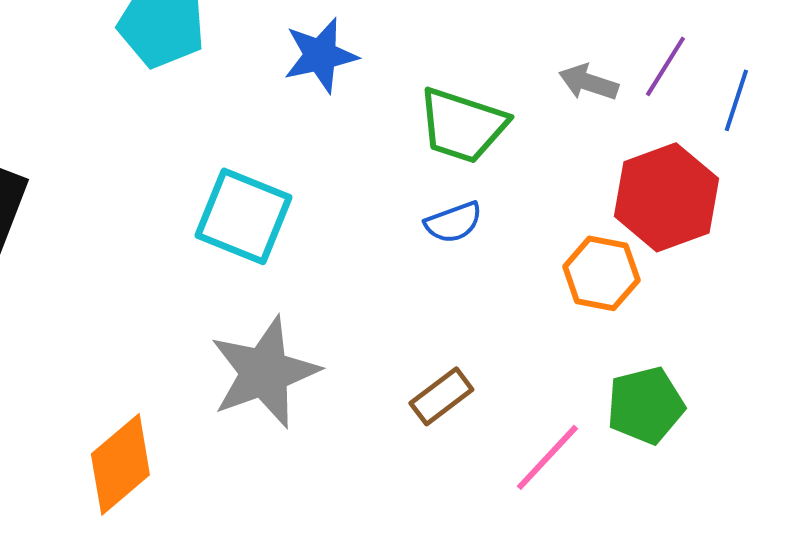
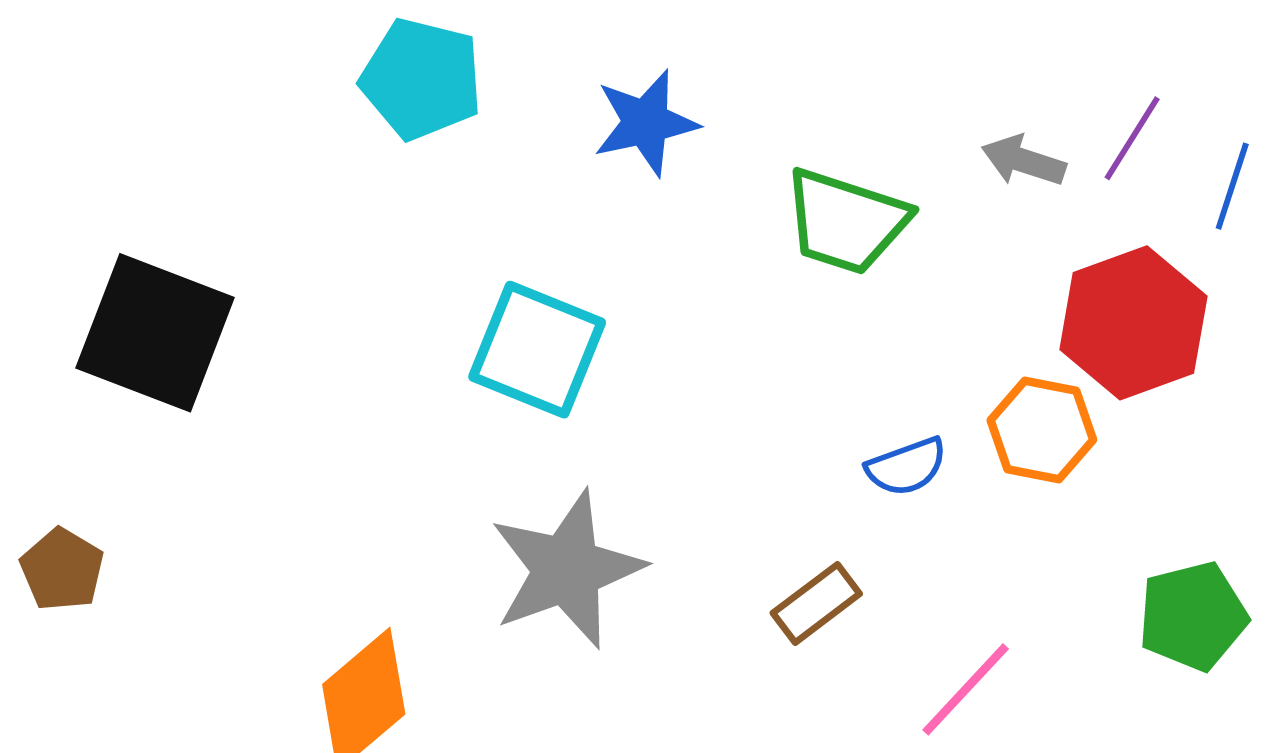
blue semicircle: (453, 222) -> (906, 467), moved
green pentagon: (645, 405) -> (1193, 616), moved

